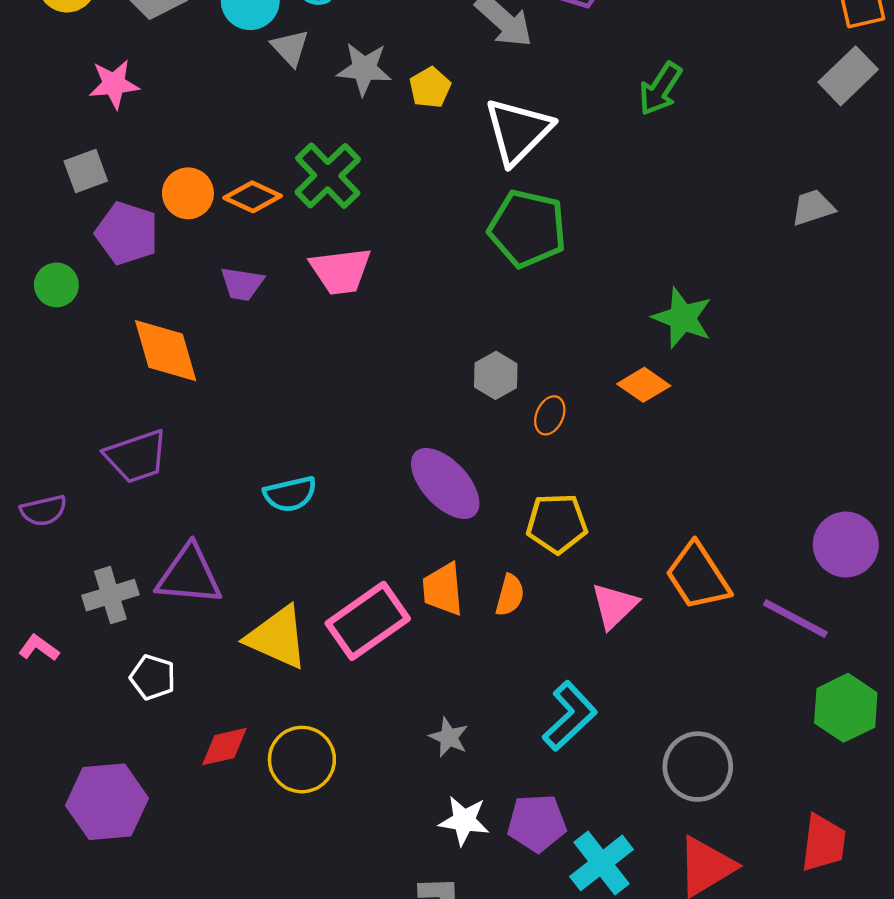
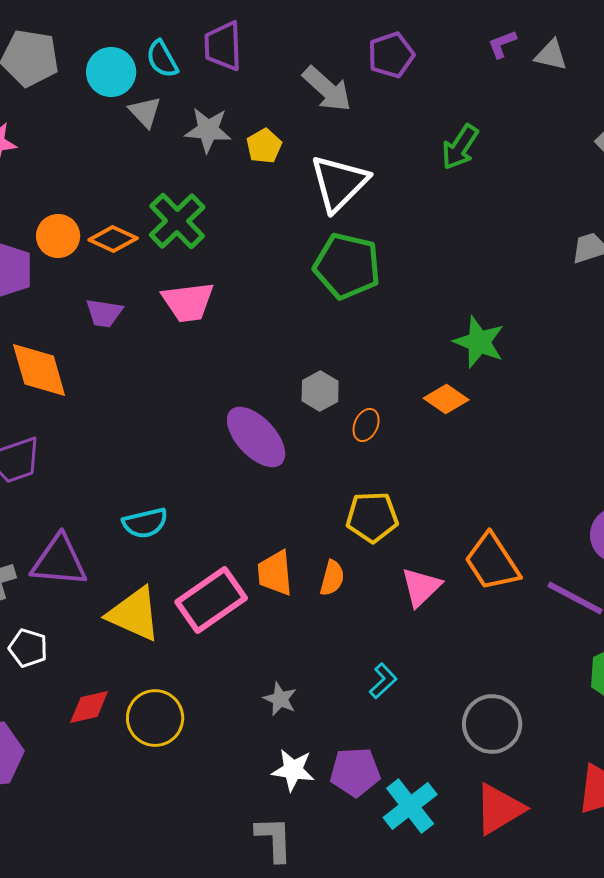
purple ellipse: (445, 483) -> (256, 437), moved
cyan semicircle: (290, 494) -> (145, 523), moved
cyan L-shape: (570, 716) -> (383, 681), size x0.6

